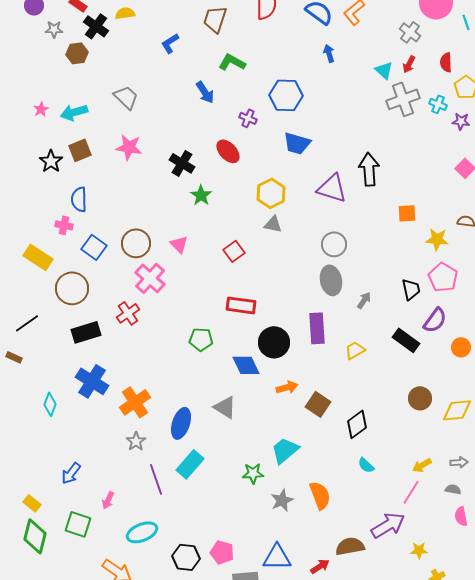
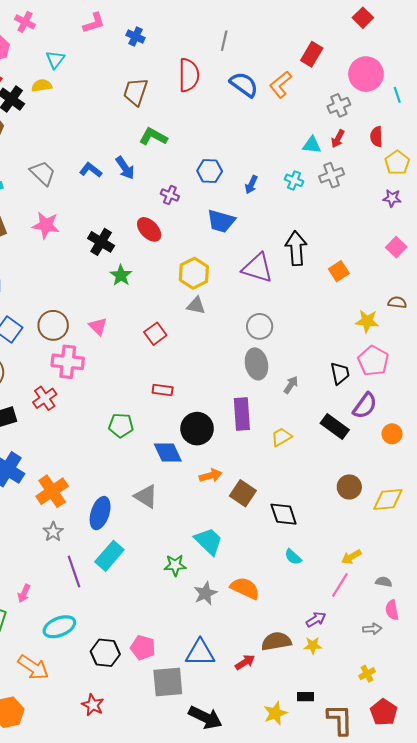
gray cross: (410, 32) -> (339, 105), turned 30
blue L-shape: (170, 43) -> (91, 170), moved, turned 70
blue arrow: (329, 53) -> (251, 185), moved, turned -138
cyan triangle: (384, 70) -> (312, 145), turned -36
blue hexagon: (286, 95) -> (210, 171), size x0.7
gray cross: (403, 99) -> (332, 175), size x0.7
cyan cross: (438, 104) -> (294, 180), moved
orange square: (407, 213) -> (339, 271), moved, turned -30
pink cross: (150, 278) -> (68, 362), turned -36
red rectangle: (241, 305) -> (163, 390), size x0.7
black diamond: (357, 424) -> (284, 514), turned -72
cyan trapezoid: (285, 450) -> (208, 541), turned 84
gray arrow: (459, 462) -> (372, 629), moved
orange semicircle: (320, 495) -> (245, 588), turned -44
purple arrow: (388, 525) -> (316, 619), size x0.6
yellow star: (419, 550) -> (313, 645), moved

